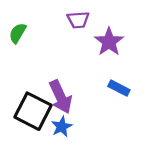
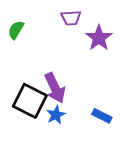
blue rectangle: (119, 88) -> (102, 116), moved

